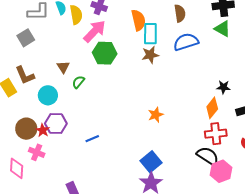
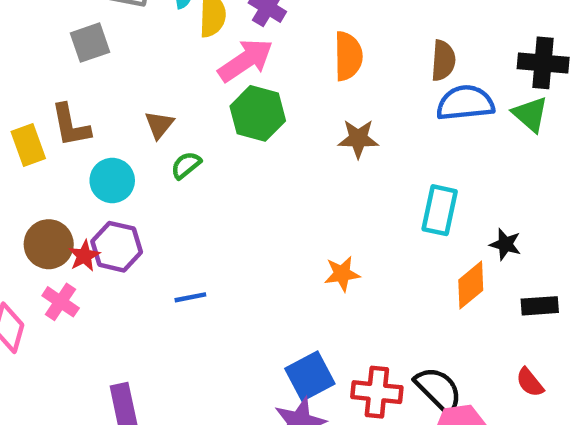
cyan rectangle: (150, 34) -> (440, 210), moved
blue semicircle: (186, 42) -> (465, 103), moved
red cross: (216, 134) -> (377, 392), moved

